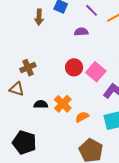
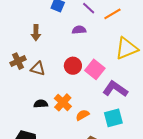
brown arrow: (39, 17) -> (36, 33), moved
brown cross: (28, 68) -> (18, 61), moved
brown triangle: (17, 89) -> (38, 69), moved

